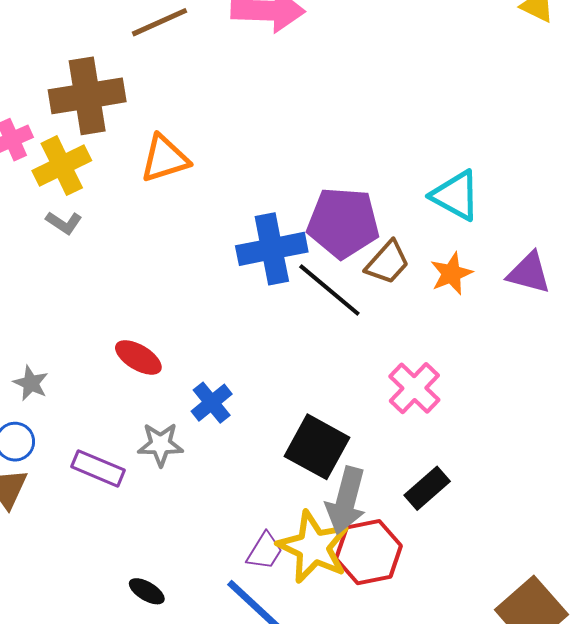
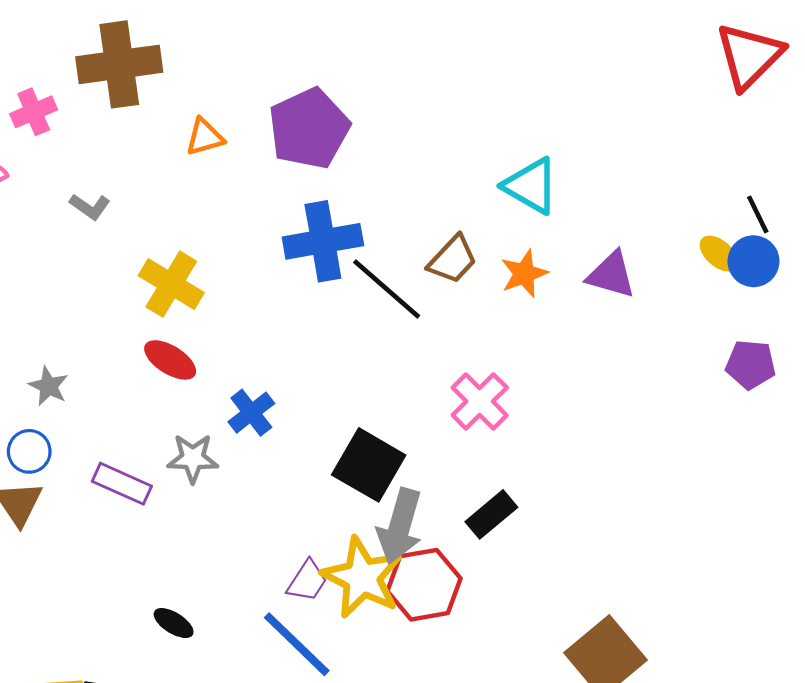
orange triangle: (165, 159) -> (205, 137), size x0.7
yellow cross: (62, 166) -> (171, 284), moved, turned -34
purple pentagon: (343, 223) -> (309, 129), moved, turned -30

